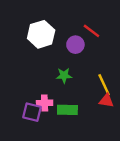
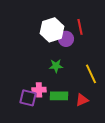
red line: (91, 31) -> (80, 27), turned 42
white hexagon: (41, 34) -> (52, 30), moved
red triangle: (106, 101) -> (82, 100), moved, turned -32

